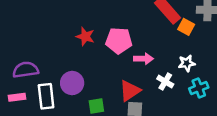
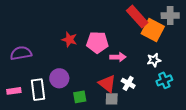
orange square: (186, 27) -> (153, 30), size x1.6
purple semicircle: (26, 70) -> (21, 53), moved
white cross: (165, 82) -> (128, 83), moved
red triangle: (130, 91) -> (107, 84), turned -48

